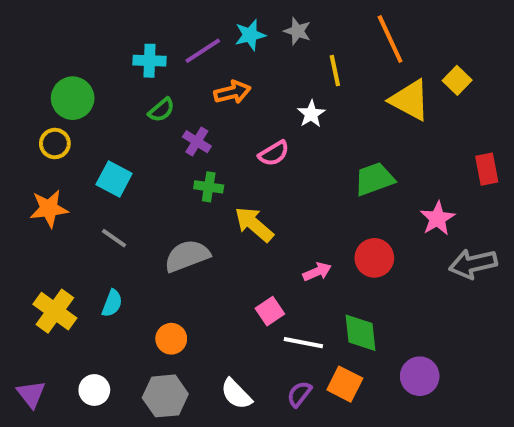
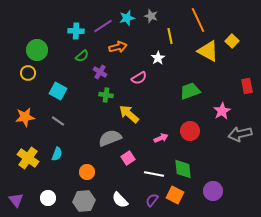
orange star: (49, 209) -> (25, 117), moved
gray semicircle: (187, 256) -> (110, 138), moved
pink square: (270, 311) -> (128, 158), moved

